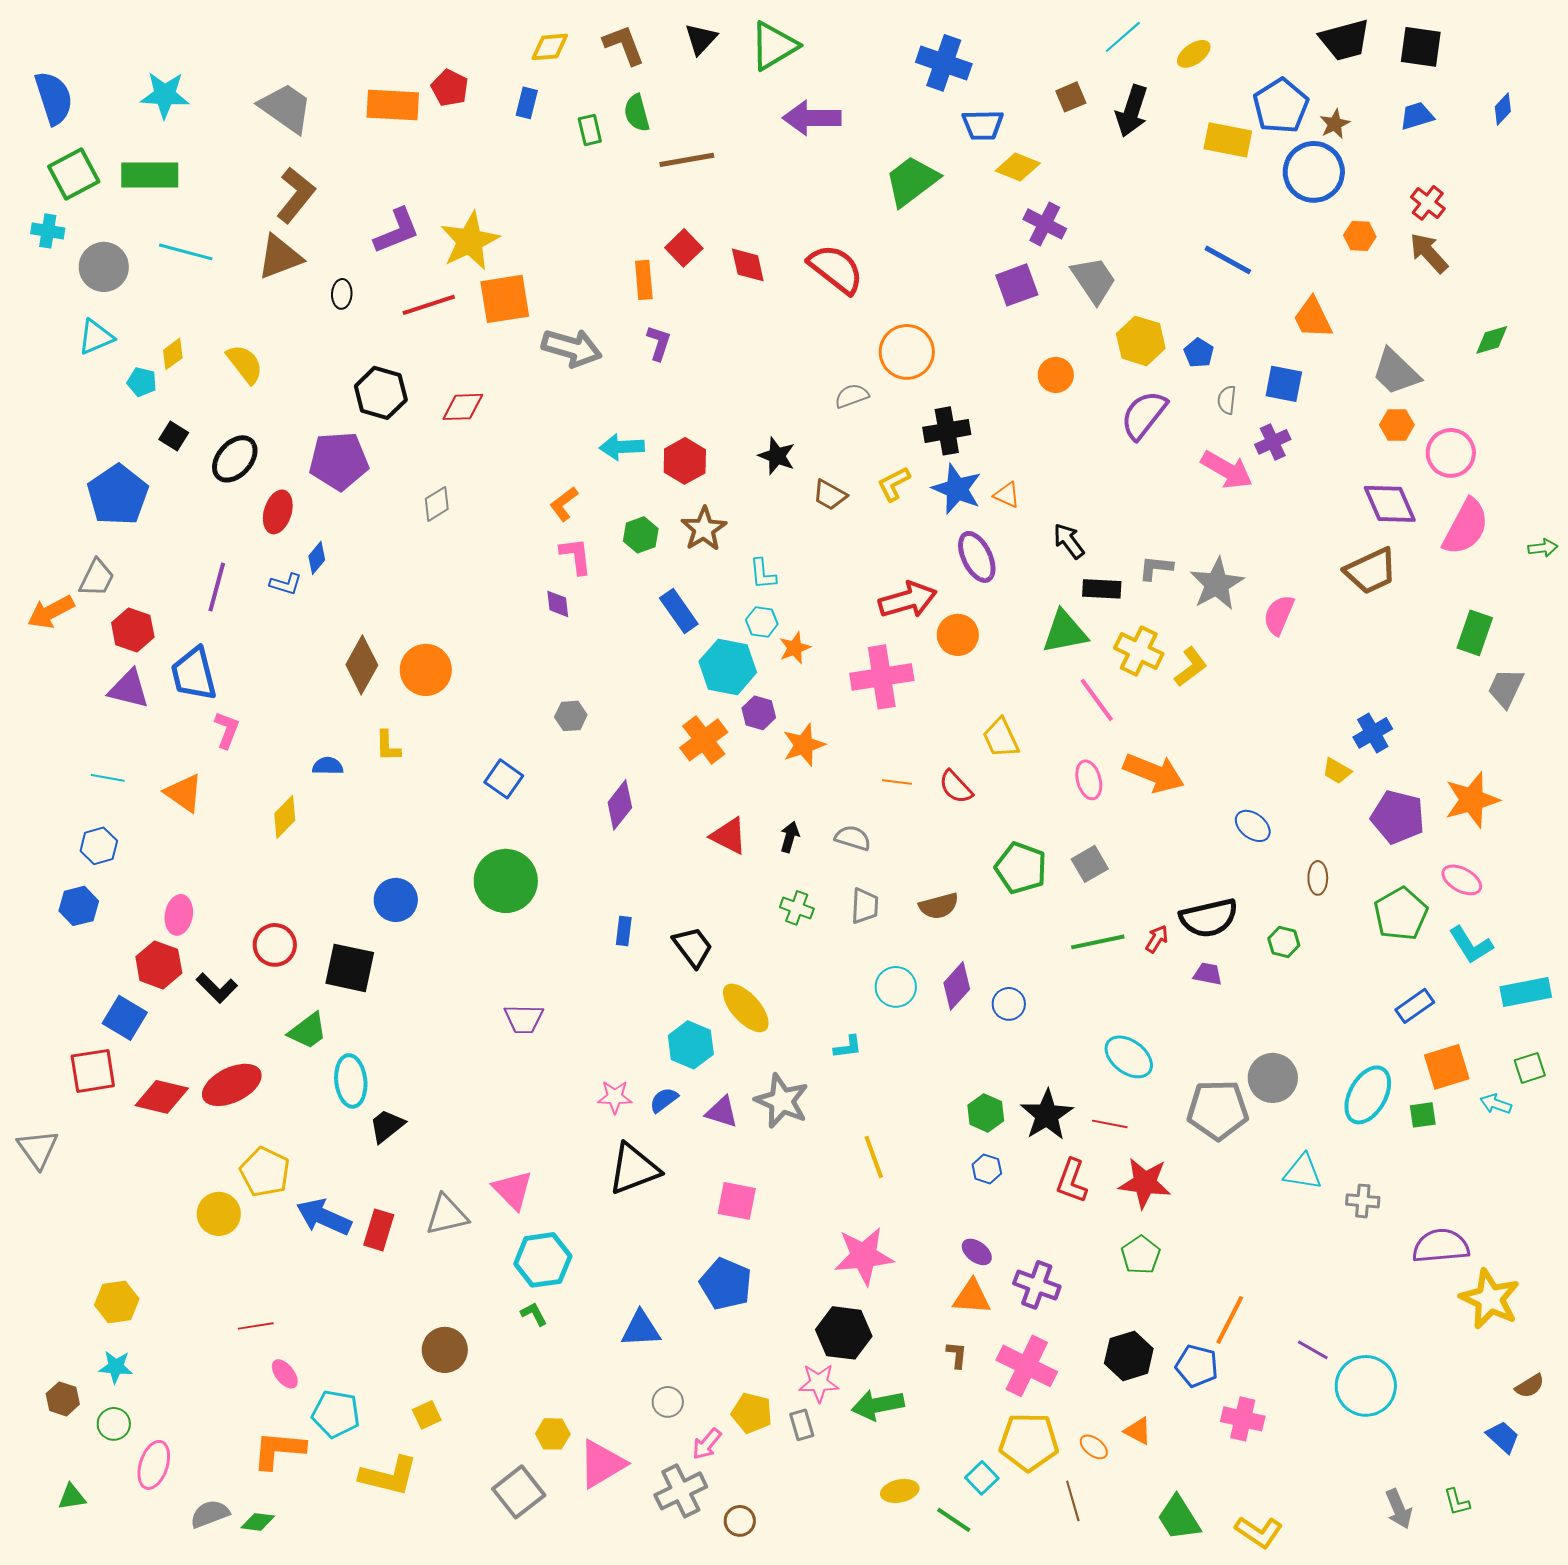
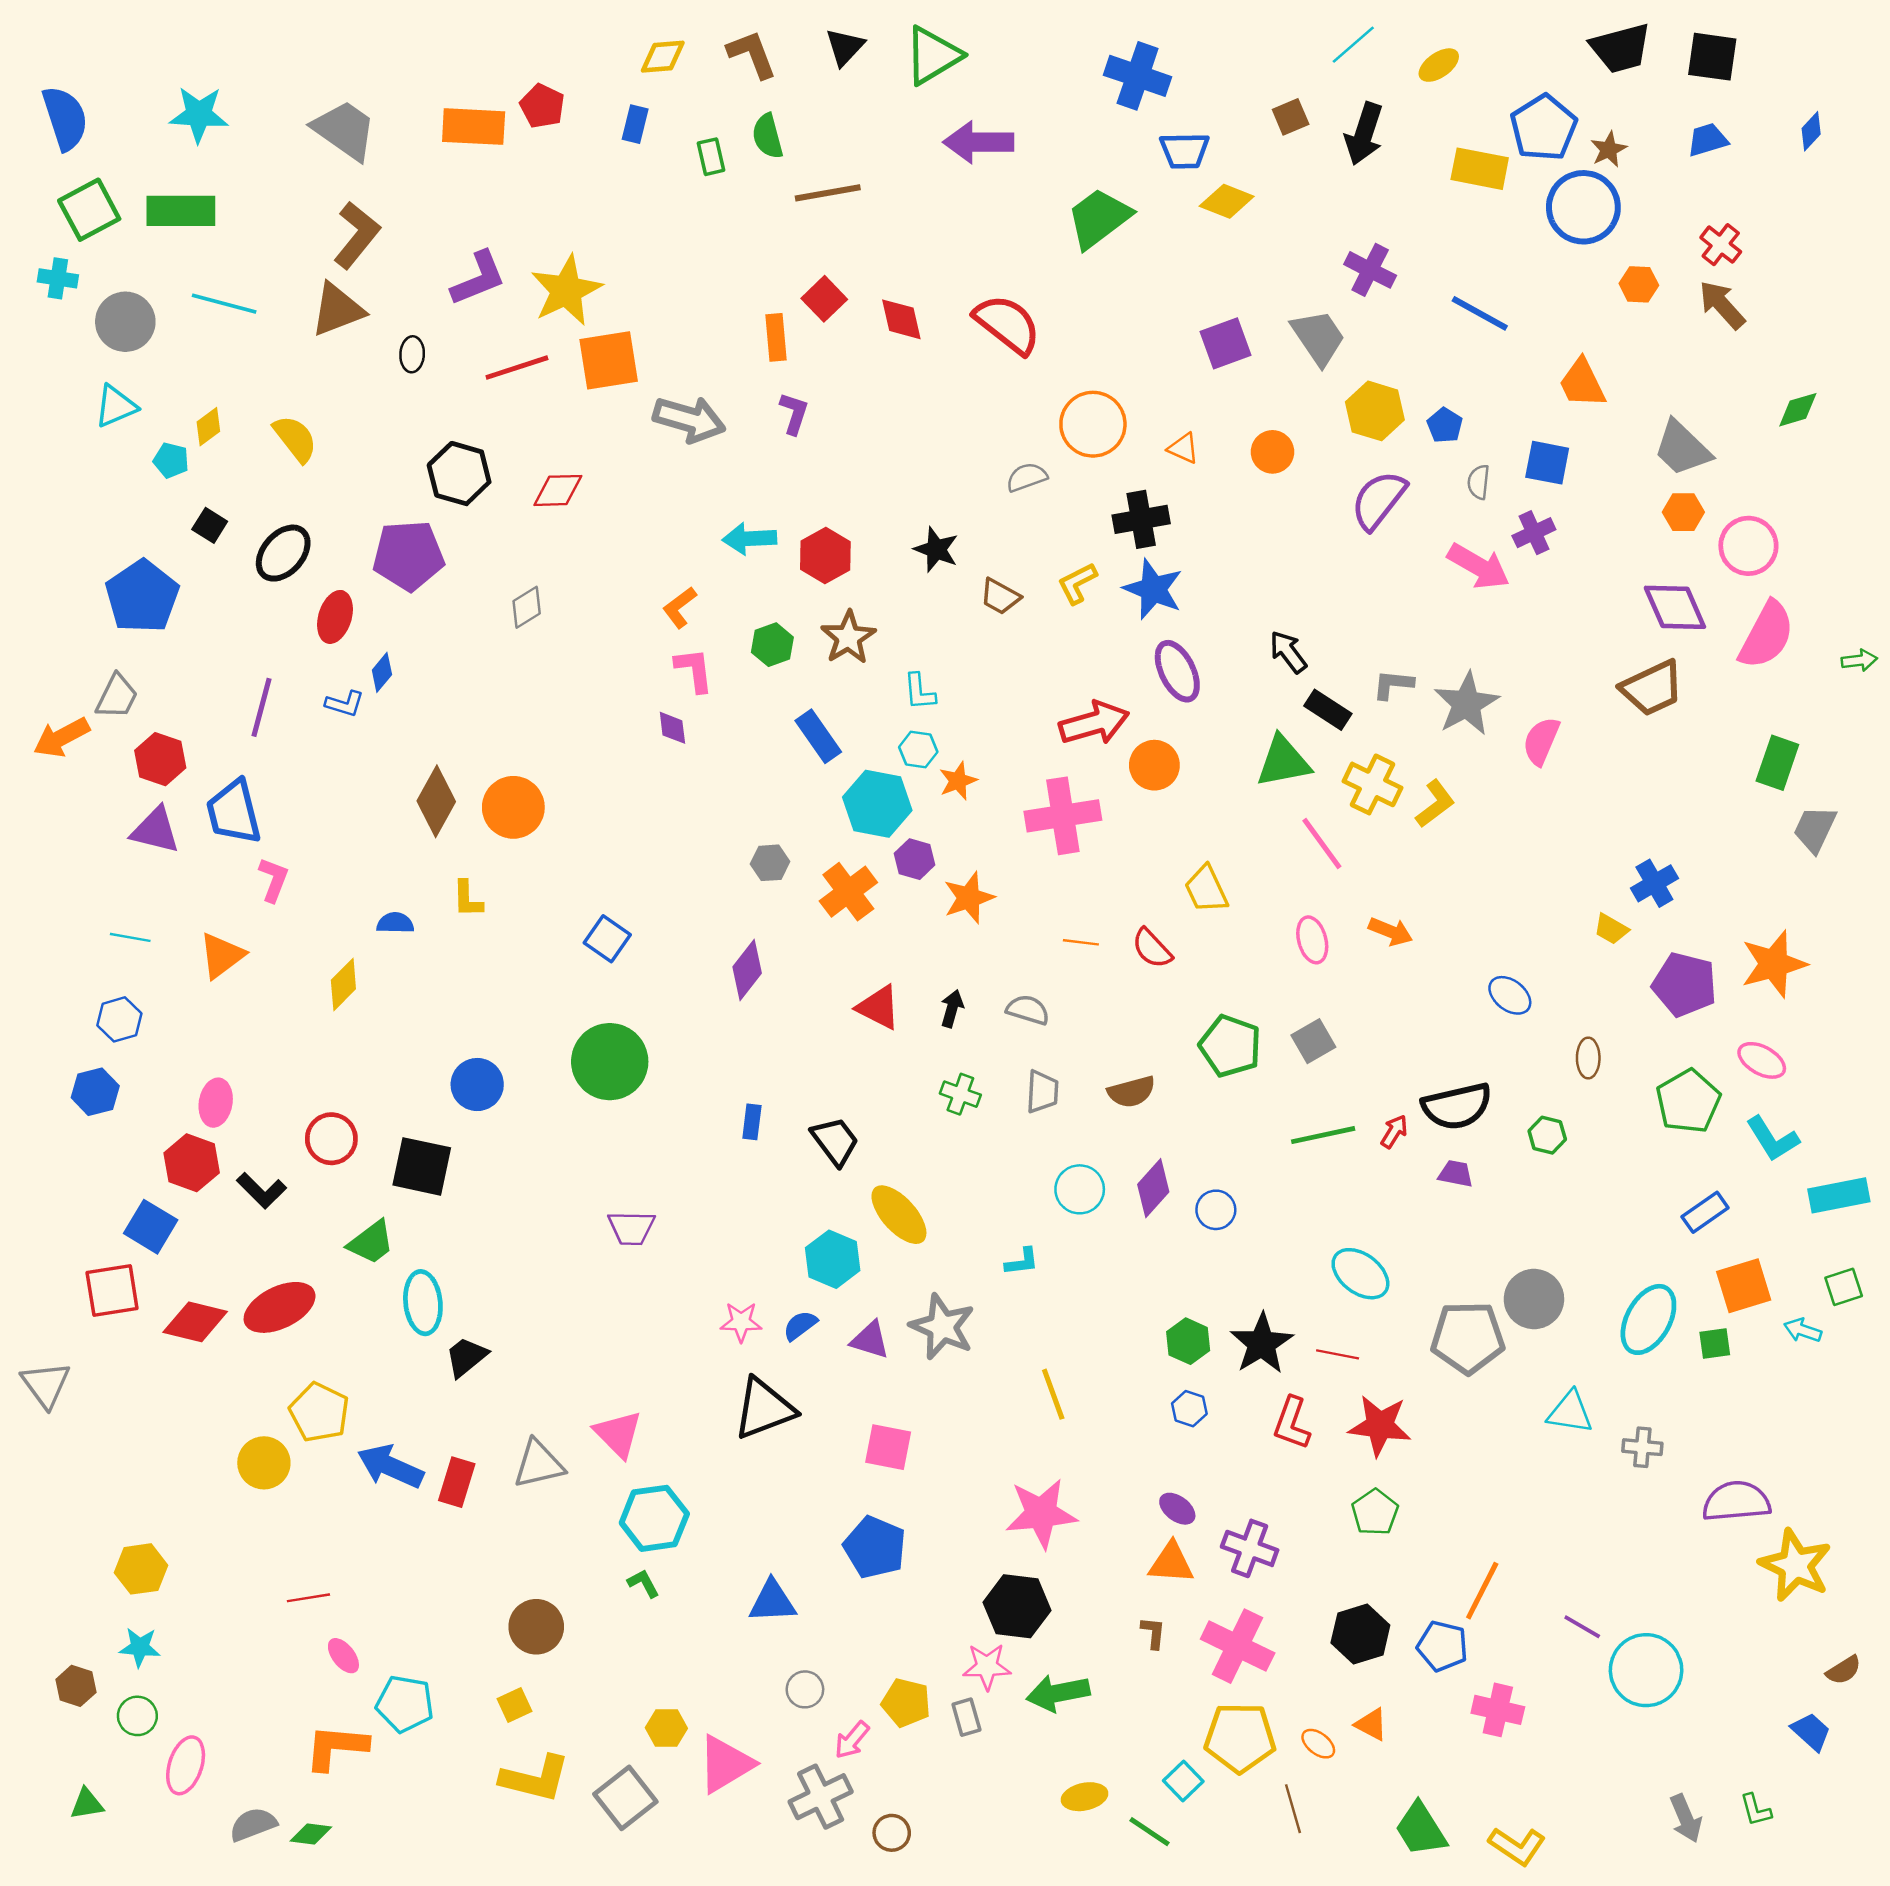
purple cross: (1045, 224) -> (1370, 270), moved
orange triangle: (1007, 495) -> (1183, 448), moved
black rectangle: (1102, 589) -> (1328, 710), turned 30
gray hexagon: (571, 716) -> (770, 863), moved
orange arrow: (1154, 773) -> (1391, 931), size x0.6
orange triangle: (184, 793) -> (222, 956), turned 48
yellow L-shape: (389, 1476) -> (535, 1779), moved

